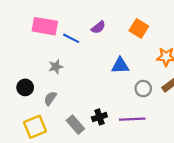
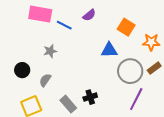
orange square: (139, 28) -> (126, 27), moved
gray circle: (143, 89) -> (130, 71), size x1.6
purple line: (132, 119) -> (136, 99), moved, turned -60

